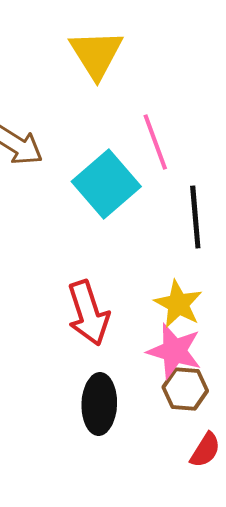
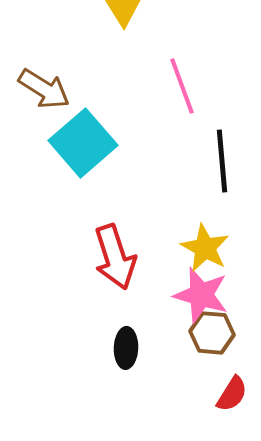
cyan square: (106, 184) -> (83, 143), moved
black ellipse: (99, 404) -> (126, 348), size x0.7

